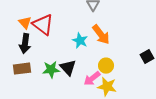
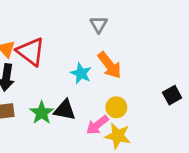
black triangle: (68, 68) -> (65, 110), turned -36
green star: (51, 70) -> (42, 113), turned -30

